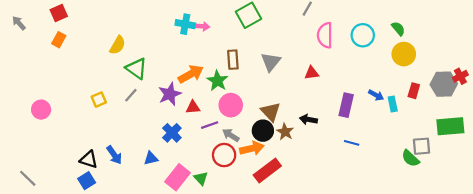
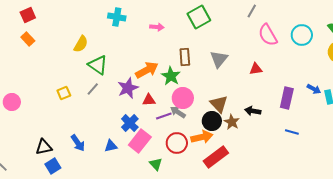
cyan cross: (185, 24) -> (117, 17), moved
pink semicircle: (325, 35) -> (268, 35), turned -30
orange rectangle: (59, 40) -> (28, 39), turned -72
gray arrow: (231, 135) -> (178, 112), moved
black triangle: (89, 159) -> (44, 147), moved, turned -30
pink rectangle: (177, 177) -> (140, 141), moved

